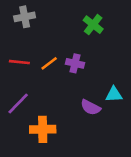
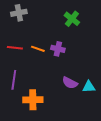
orange line: (49, 63) -> (38, 49), turned 56
cyan triangle: (114, 94) -> (89, 87), moved
purple line: (18, 103) -> (14, 80), turned -36

